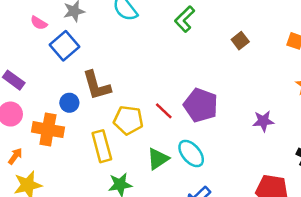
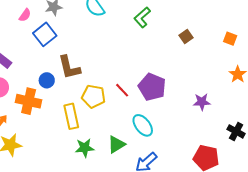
pink semicircle: (39, 23) -> (25, 15), turned -88
green triangle: (158, 159) -> (116, 144), moved

